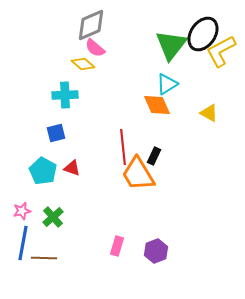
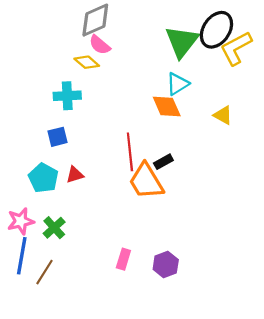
black rectangle: (154, 156) -> (163, 162), turned 36
red triangle: (72, 168) -> (75, 175), turned -36
pink star: (22, 211) -> (21, 221), size x1.4
brown line: (44, 258) -> (44, 272), turned -60

